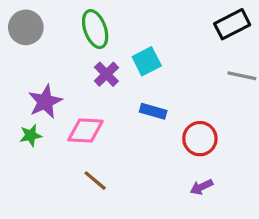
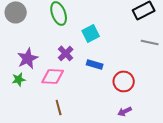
purple cross: (106, 74) -> (66, 53), moved
brown line: (95, 181) -> (59, 107), turned 35

